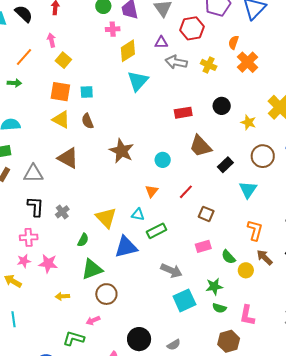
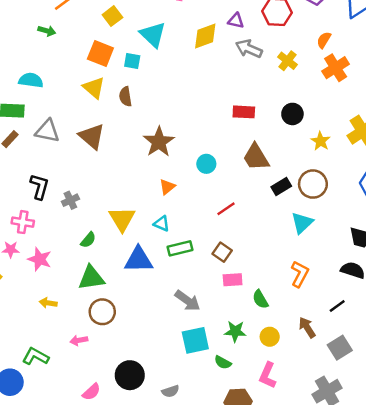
yellow diamond: (128, 51) -> (205, 36), moved
cyan triangle: (138, 81) -> (153, 35), moved, turned -40
brown circle: (263, 156) -> (313, 184), moved
gray triangle: (33, 174) -> (47, 131), moved
orange triangle: (152, 191) -> (167, 187), moved
brown square: (206, 214) -> (222, 252), moved
brown arrow: (265, 257) -> (307, 327), moved
yellow circle: (246, 270) -> (270, 337), moved
green semicircle: (219, 308) -> (223, 362), moved
green L-shape: (74, 338) -> (36, 356), moved

